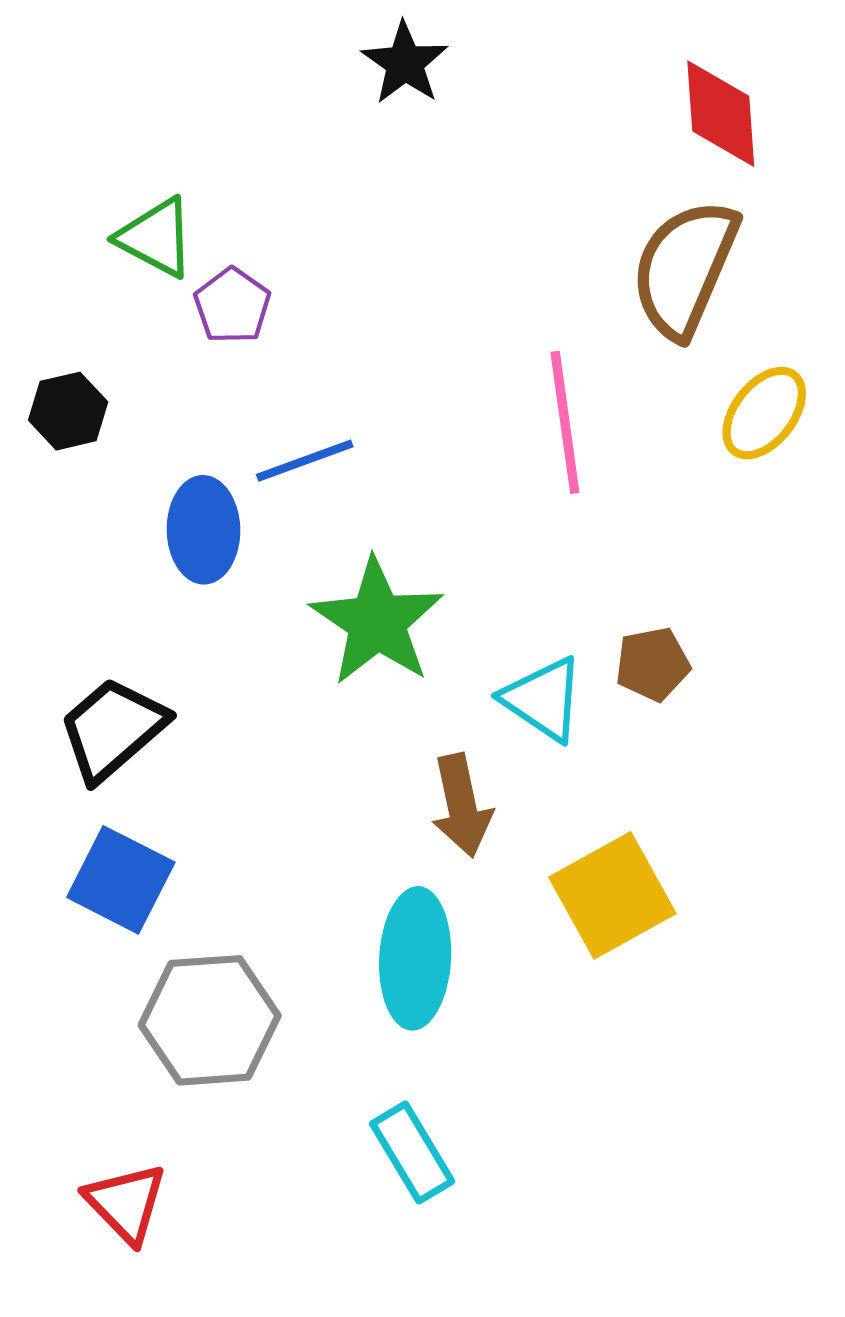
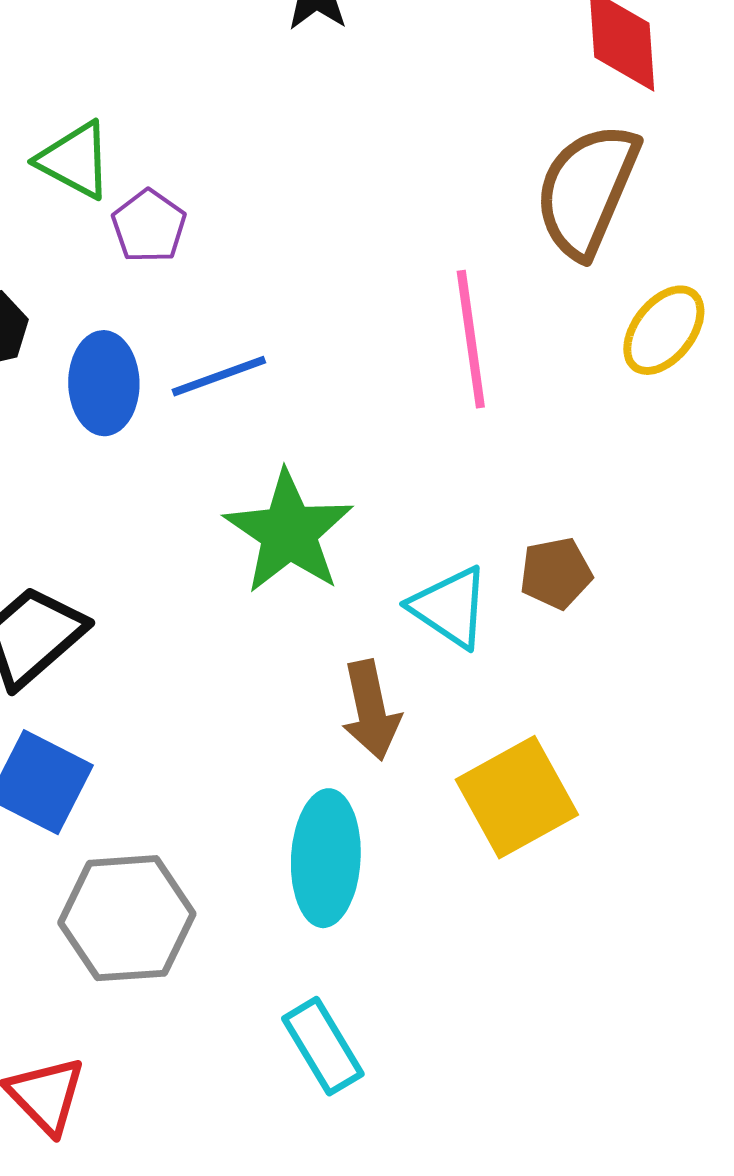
blue ellipse: (203, 530) -> (104, 383), moved

